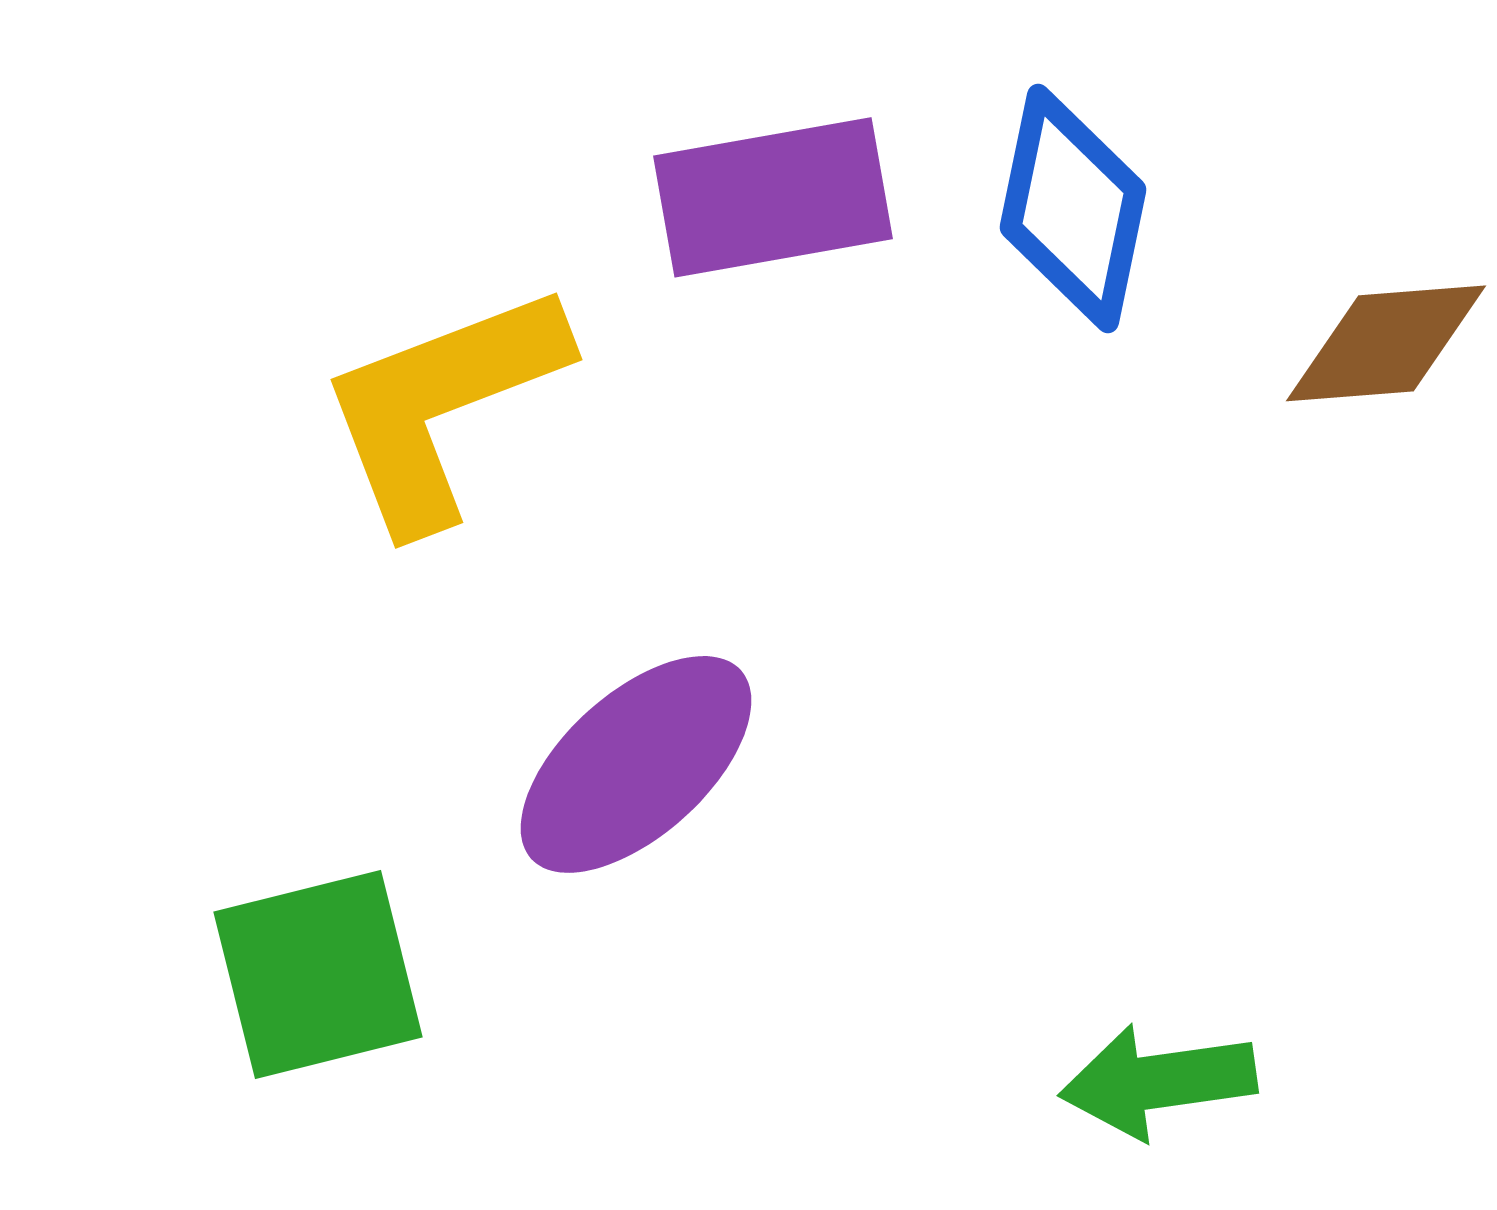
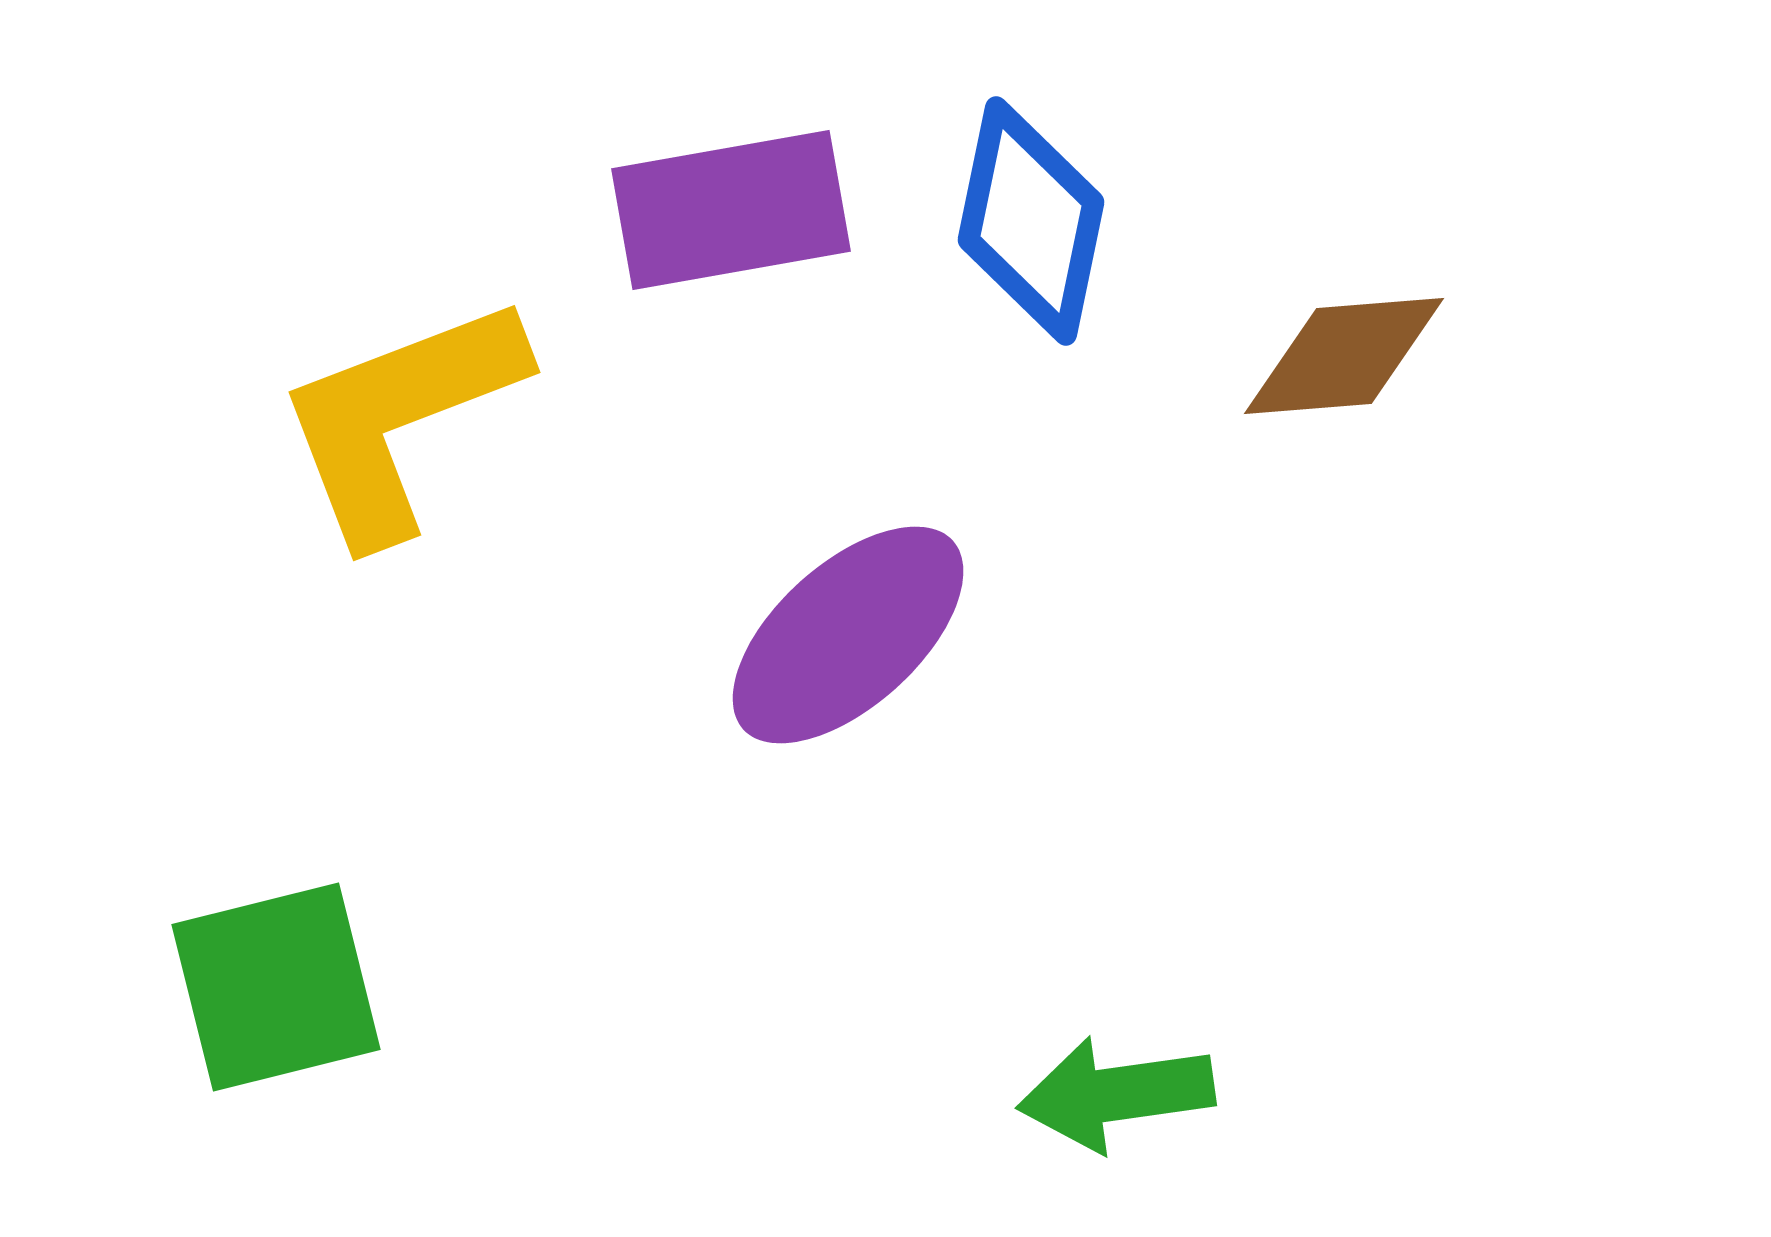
purple ellipse: (636, 764) -> (848, 635), moved

